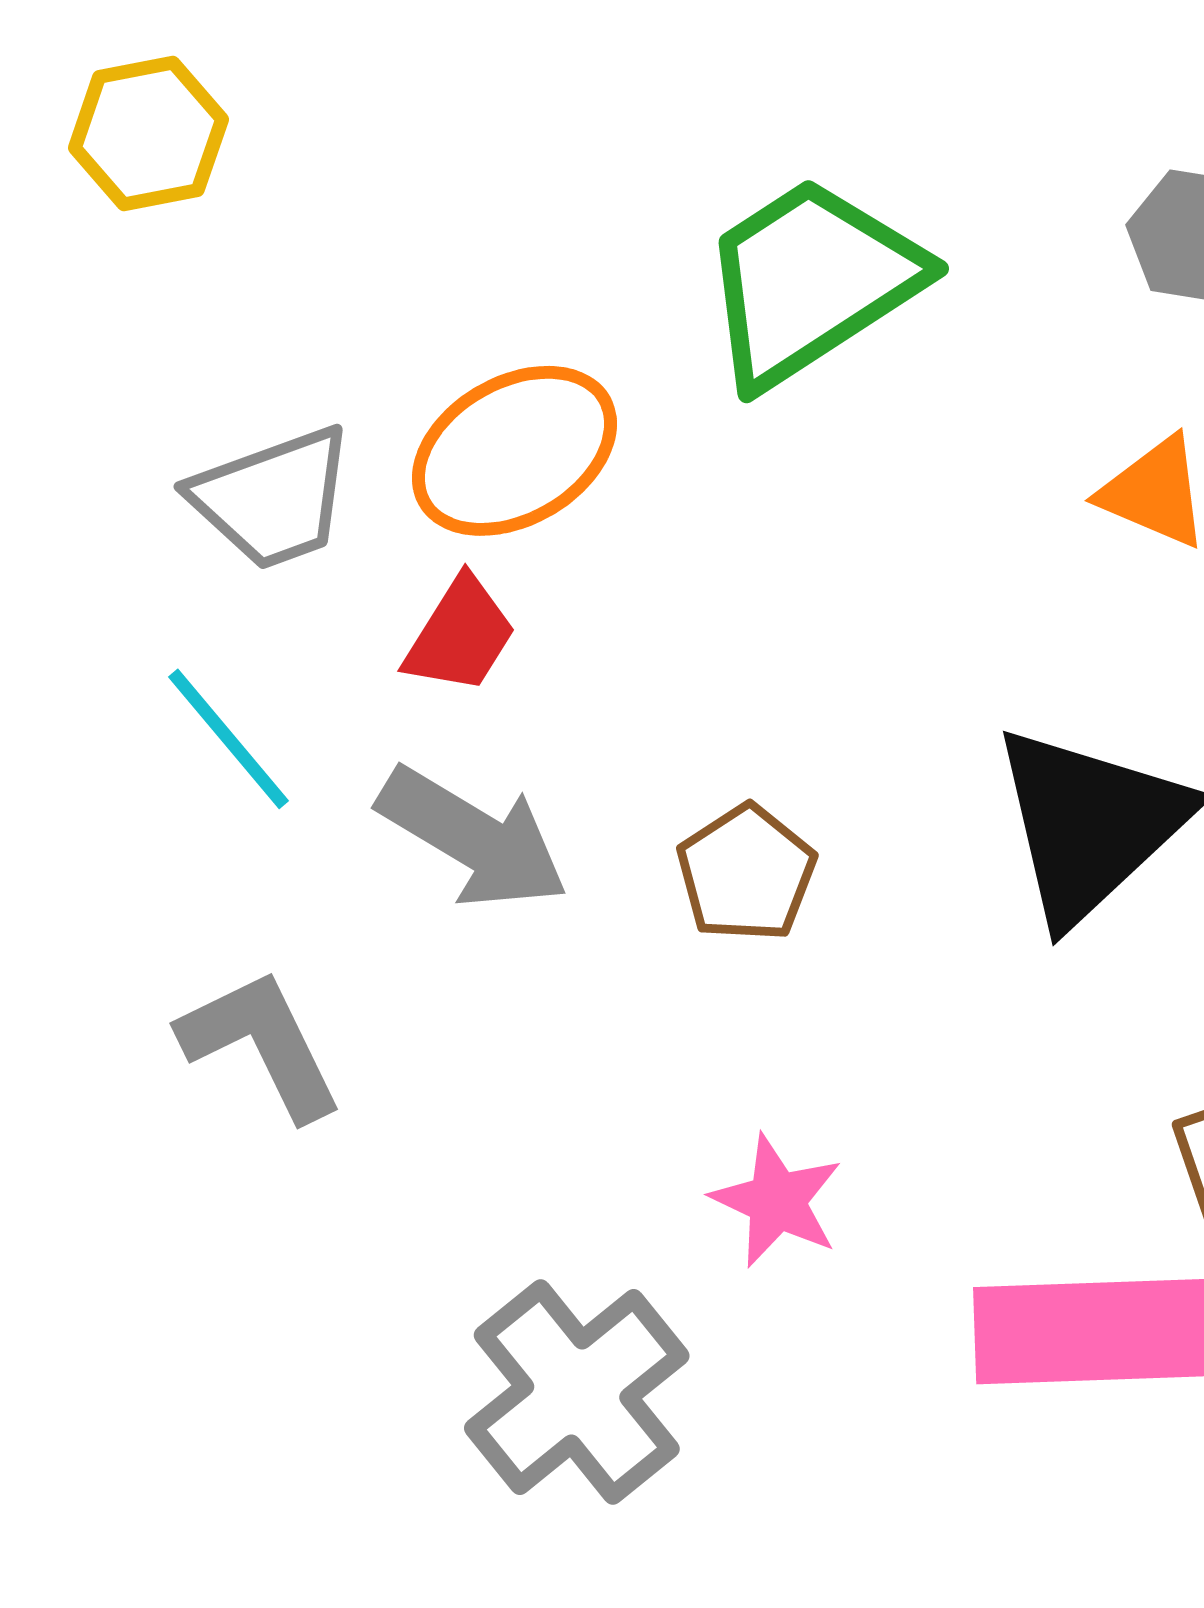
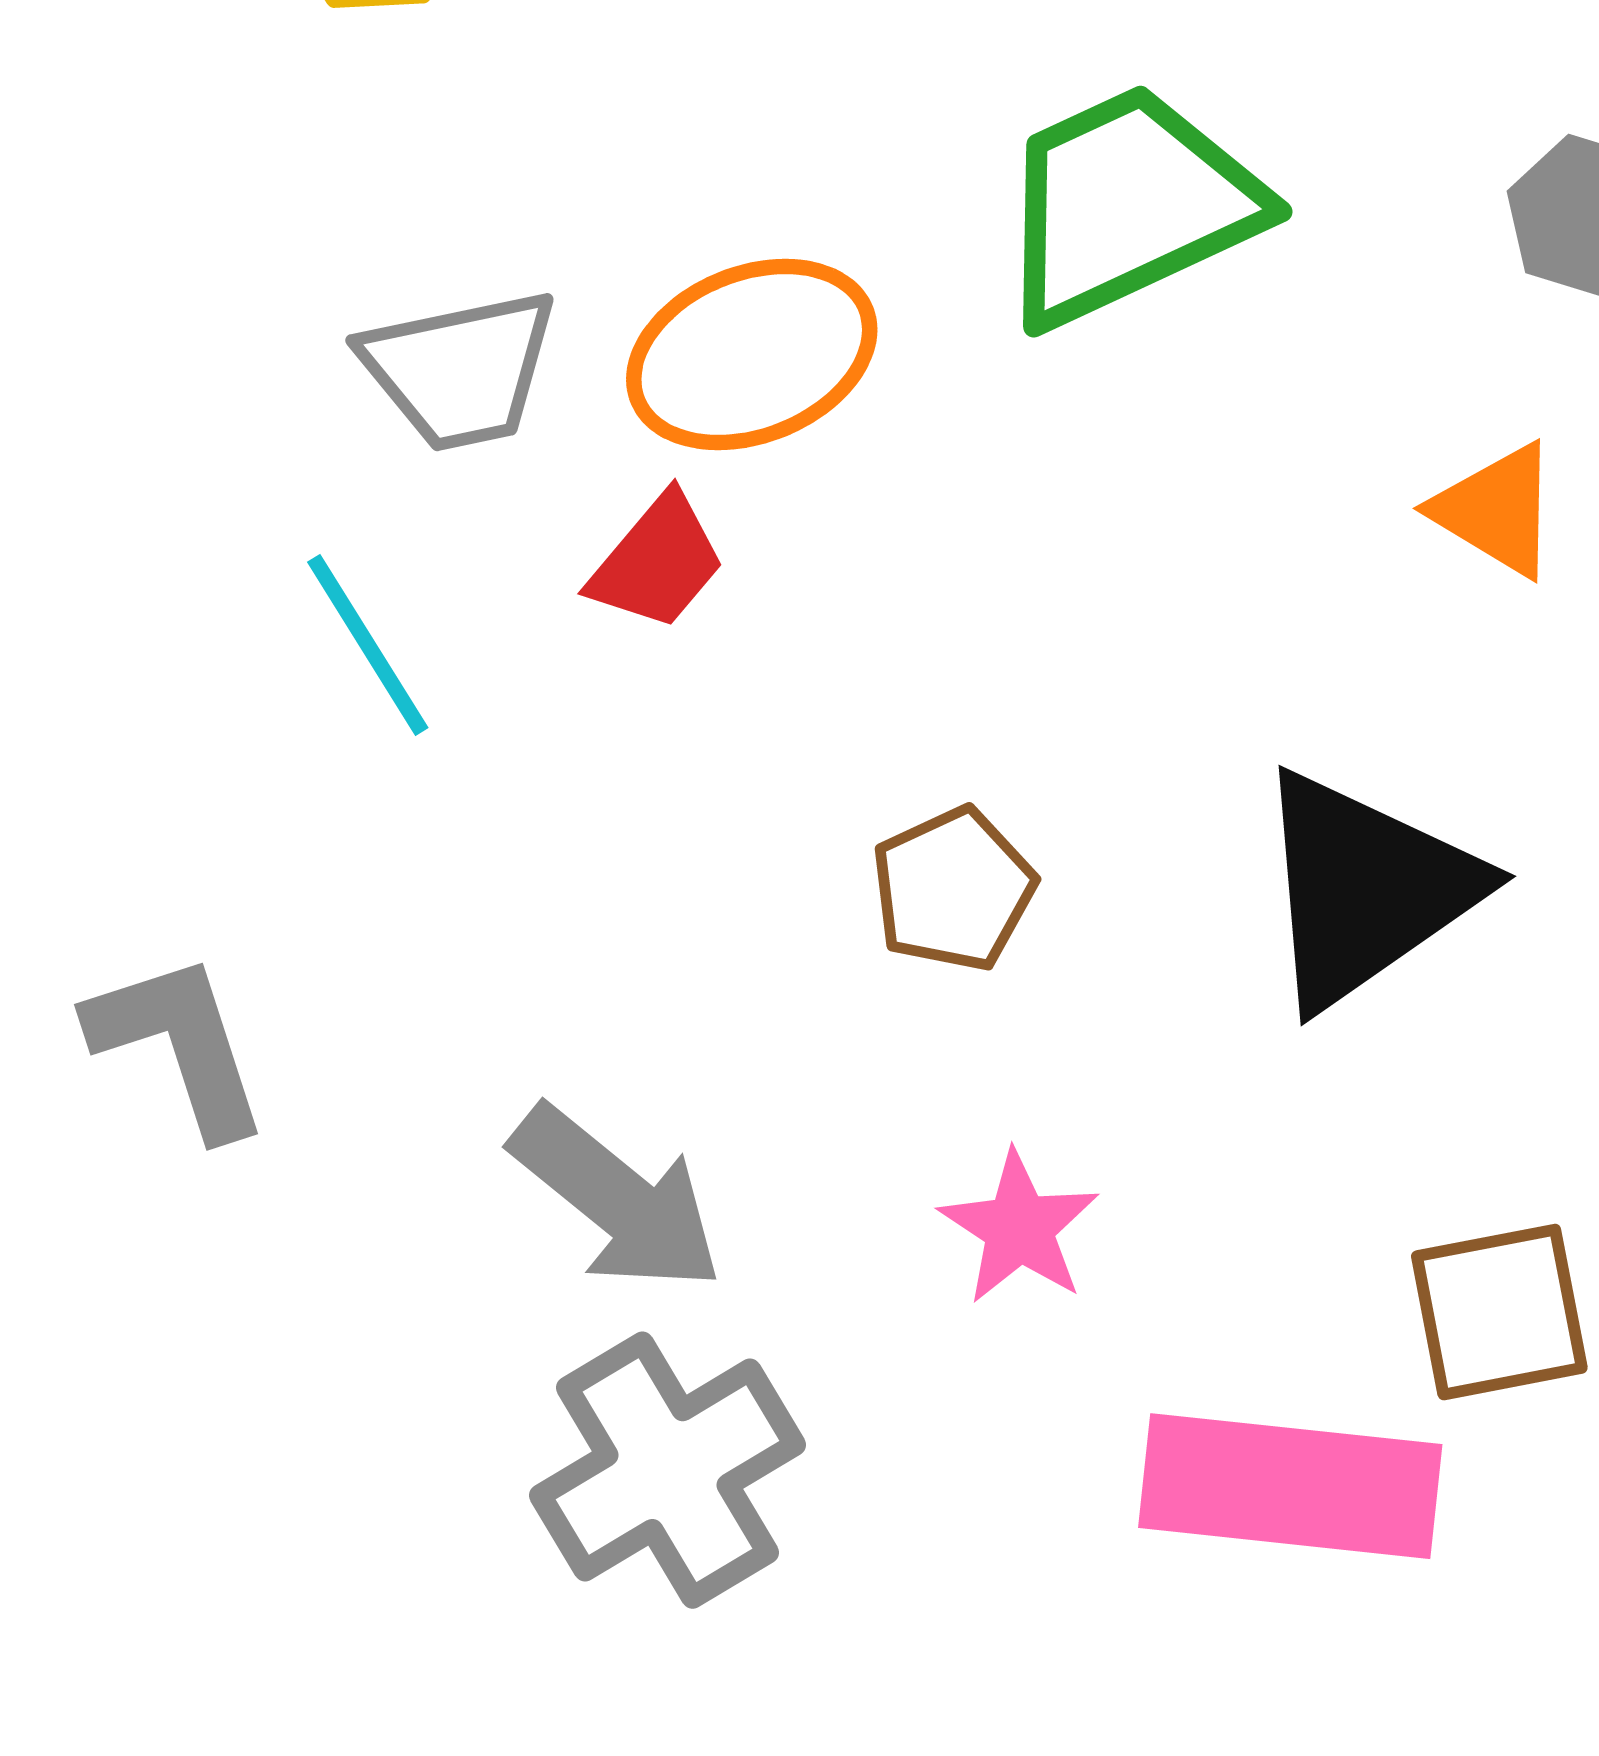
gray arrow: (473, 838) -> (617, 1199), moved
gray L-shape: (261, 1044) -> (179, 1045), moved
pink star: (777, 1201) -> (1019, 1228), moved

